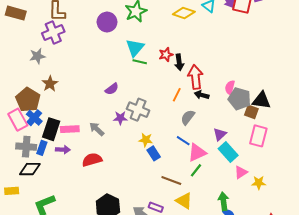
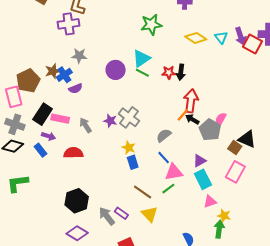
purple circle: (107, 22) -> (116, 70), moved
gray star: (37, 56) -> (79, 56), moved
black arrow: (179, 62) -> (181, 72), moved
purple semicircle: (112, 89) -> (76, 88), moved
orange line: (177, 95) -> (183, 115), moved
gray pentagon: (239, 99) -> (210, 130), moved
gray semicircle: (188, 117) -> (164, 135), moved
blue cross: (34, 118) -> (64, 75), moved
blue rectangle: (42, 148) -> (40, 150), moved, turned -72
green arrow: (224, 201) -> (219, 229), moved

